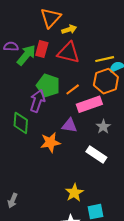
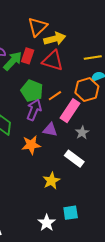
yellow arrow: (69, 29) -> (55, 39), size x1.5
yellow line: (105, 59) -> (93, 58), moved
purple arrow: (37, 101) -> (34, 110), moved
pink rectangle: (89, 104) -> (70, 111), turned -40
yellow star: (74, 193) -> (51, 181), moved

